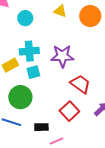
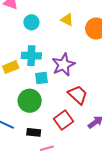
purple star: (62, 56) -> (63, 65), turned -30
cyan square: (33, 72) -> (42, 78), moved
green circle: (20, 97) -> (30, 101), moved

